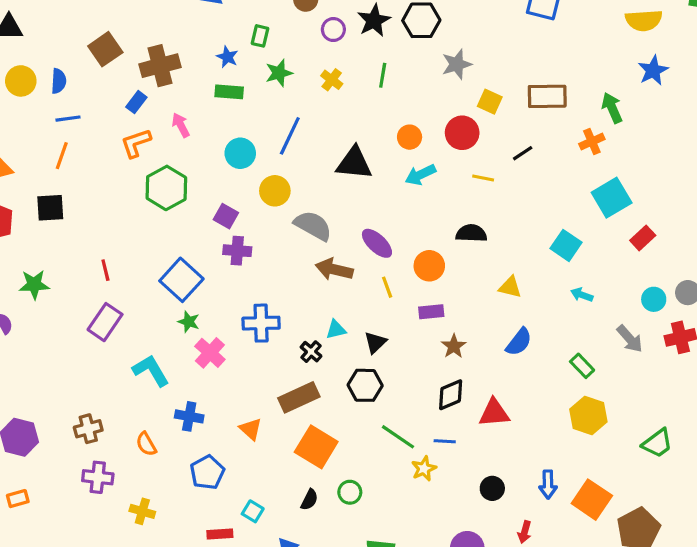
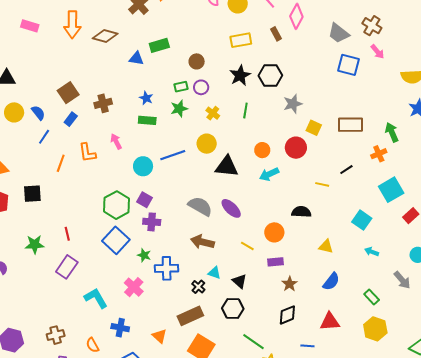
purple circle: (333, 30) -> (201, 87), moved
green rectangle: (260, 36) -> (181, 87), moved, turned 64
brown cross: (160, 66) -> (103, 103), size x0.7
blue semicircle: (59, 81) -> (38, 113), turned -42
blue rectangle: (136, 102) -> (71, 119), moved
blue line: (68, 119) -> (44, 137), turned -49
blue line: (290, 136) -> (173, 155), moved, turned 45
orange L-shape: (136, 143) -> (87, 153), turned -80
cyan circle: (240, 153) -> (143, 166), moved
black line: (523, 153) -> (346, 170), moved
orange line: (62, 156) -> (61, 163), moved
yellow line: (483, 178) -> (322, 184), moved
green hexagon: (166, 188) -> (117, 205), moved
yellow circle: (275, 191) -> (207, 144), moved
purple ellipse: (377, 243) -> (231, 208), moved
brown arrow: (334, 269) -> (202, 242), moved
green star: (34, 285) -> (35, 244), moved
yellow line: (387, 287) -> (247, 246), turned -40
green star: (189, 322) -> (144, 255), moved
cyan triangle: (336, 330) -> (214, 273), turned 32
black triangle: (375, 342) -> (239, 281), turned -35
red triangle: (494, 413) -> (330, 322), moved
blue line: (445, 441) -> (307, 346), moved

